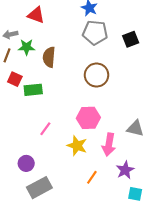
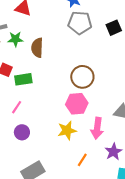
brown circle: (97, 75) -> (82, 77), moved
pink line: (45, 129) -> (17, 107), moved
yellow star: (77, 146) -> (67, 130), turned -30
purple circle: (26, 163) -> (22, 132), moved

